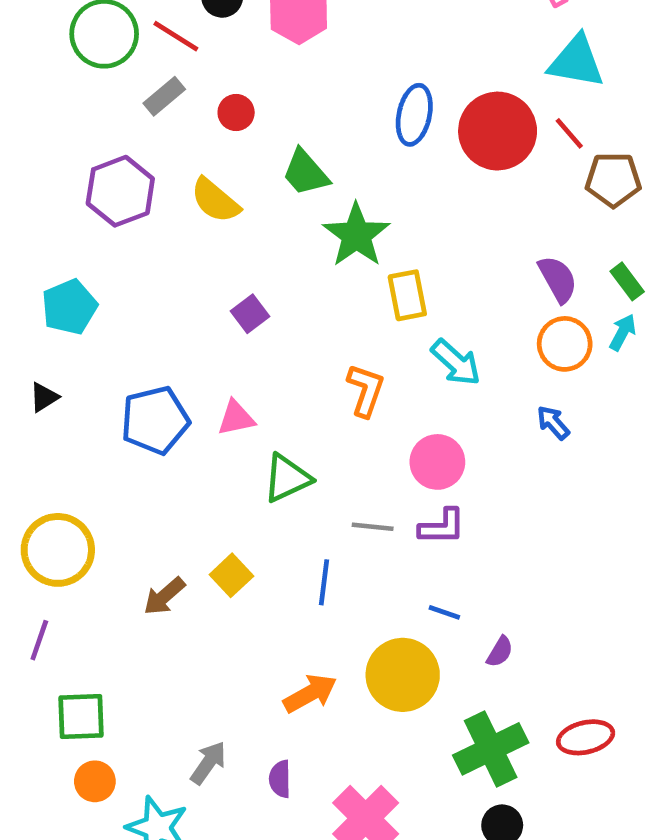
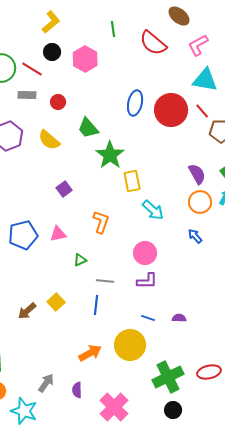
gray rectangle: (164, 96) -> (27, 95), turned 42
orange L-shape: (366, 390) -> (101, 222), moved
green triangle: (287, 478) -> (80, 260), size x0.6
gray line: (373, 527) -> (105, 281), moved
purple semicircle: (500, 652) -> (179, 318), moved, turned -120

